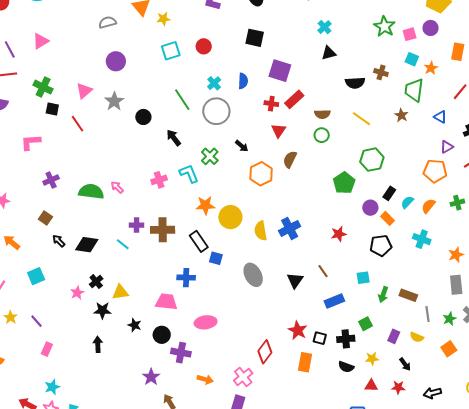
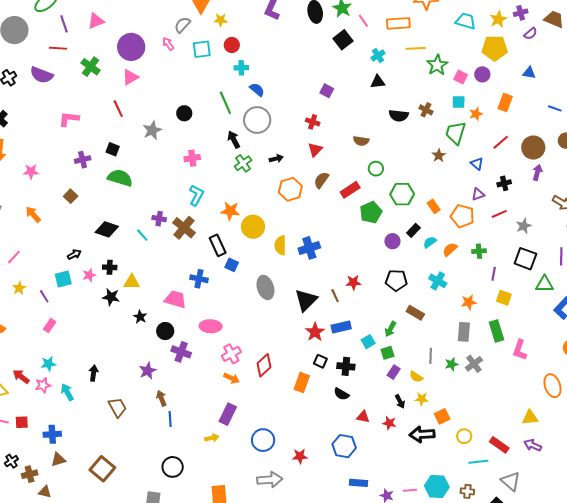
gray semicircle: (107, 22) -> (182, 25), moved, turned -42
pink square: (410, 34) -> (461, 77), turned 32
black square: (255, 38) -> (343, 40), moved, turned 30
red circle: (204, 46) -> (232, 45), moved
cyan square: (171, 51) -> (202, 49), moved
cyan square: (412, 59) -> (459, 102), turned -32
purple circle: (116, 61) -> (131, 47), moved, size x1.4
purple square: (280, 71) -> (327, 91), size x0.6
blue semicircle: (243, 81) -> (257, 90), moved, turned -63
cyan cross: (214, 83) -> (241, 68), moved, turned 32
red rectangle: (294, 99) -> (350, 190), moved
gray star: (114, 101) -> (152, 130), moved
black square: (52, 109) -> (113, 149), moved
yellow line: (361, 119) -> (416, 48), moved, turned -48
green circle: (322, 135) -> (376, 169), moved
black arrow: (174, 138) -> (234, 140), moved
black arrow: (242, 146) -> (276, 159), turned -64
cyan L-shape: (189, 174) -> (196, 195), moved, turned 40
pink cross: (159, 180) -> (192, 158), moved
pink arrow: (117, 187) -> (168, 44), moved
orange rectangle: (387, 218) -> (434, 206), moved
brown cross: (163, 230) -> (184, 228), turned 30
red star: (339, 234) -> (353, 282), moved
black arrow: (59, 241) -> (74, 254), moved, turned 96
cyan square: (36, 276) -> (63, 279), moved
cyan square: (363, 278) -> (368, 342), moved, turned -32
black triangle: (295, 280) -> (306, 300), size x1.4
black cross: (96, 281) -> (110, 267), turned 32
brown rectangle: (408, 295) -> (415, 313), moved
green square: (366, 324) -> (388, 353), moved
red star: (298, 330) -> (315, 332), moved
black arrow: (98, 344) -> (94, 373), moved
orange square: (449, 349) -> (442, 416), moved
yellow star: (372, 359) -> (422, 399), moved
pink cross: (243, 377) -> (231, 354), moved
orange arrow: (205, 379) -> (232, 378), moved
black arrow: (432, 393) -> (422, 434), size x1.4

